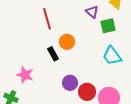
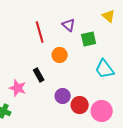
purple triangle: (92, 12) -> (69, 25), moved
green square: (108, 26) -> (89, 39), moved
black rectangle: (53, 54) -> (39, 75), moved

